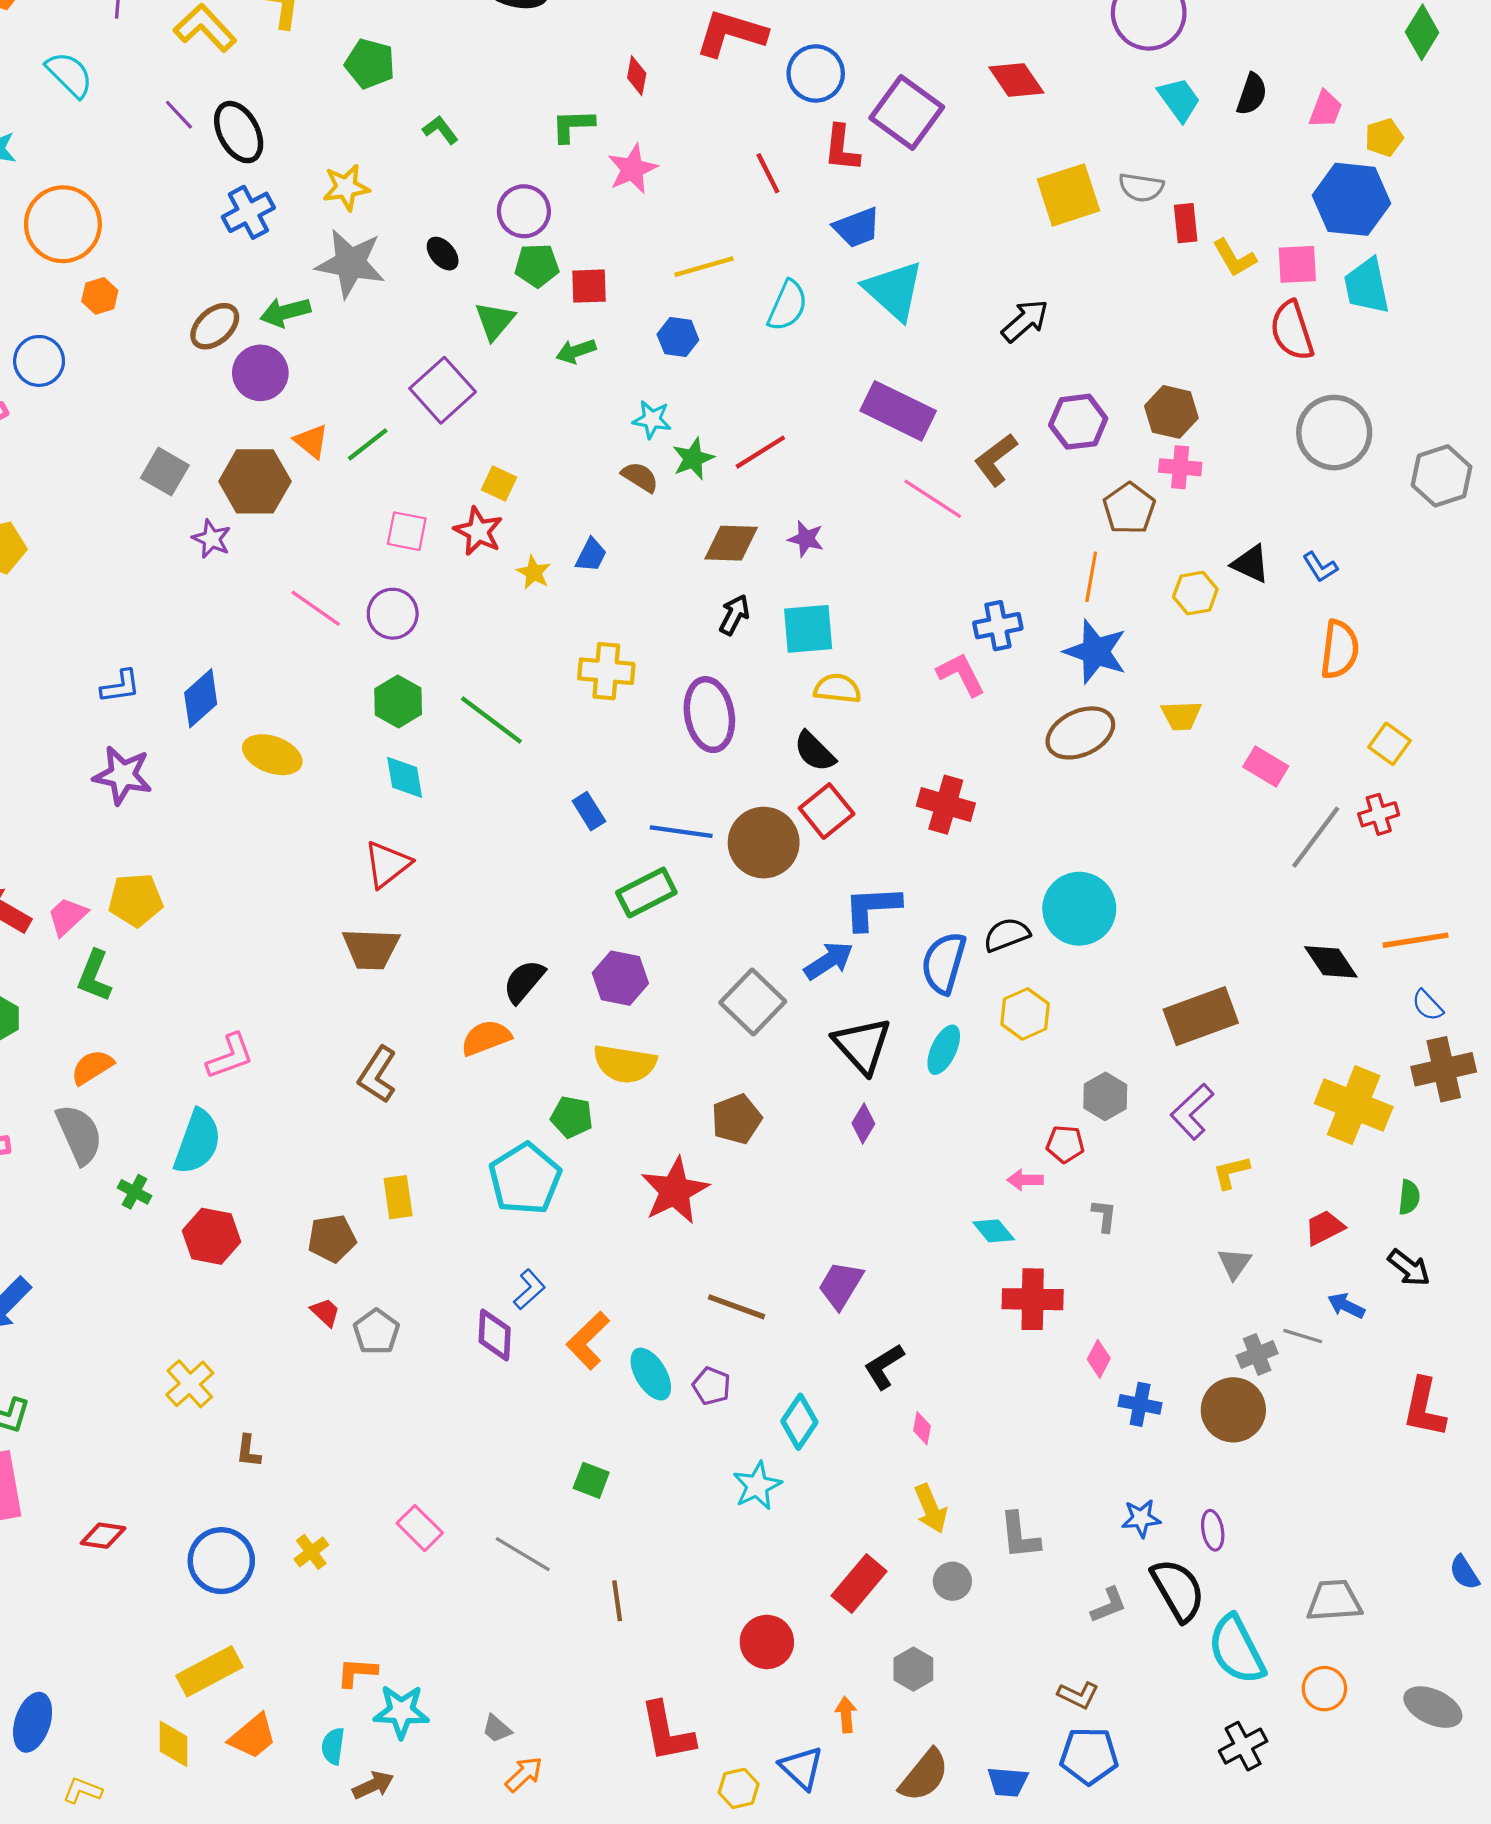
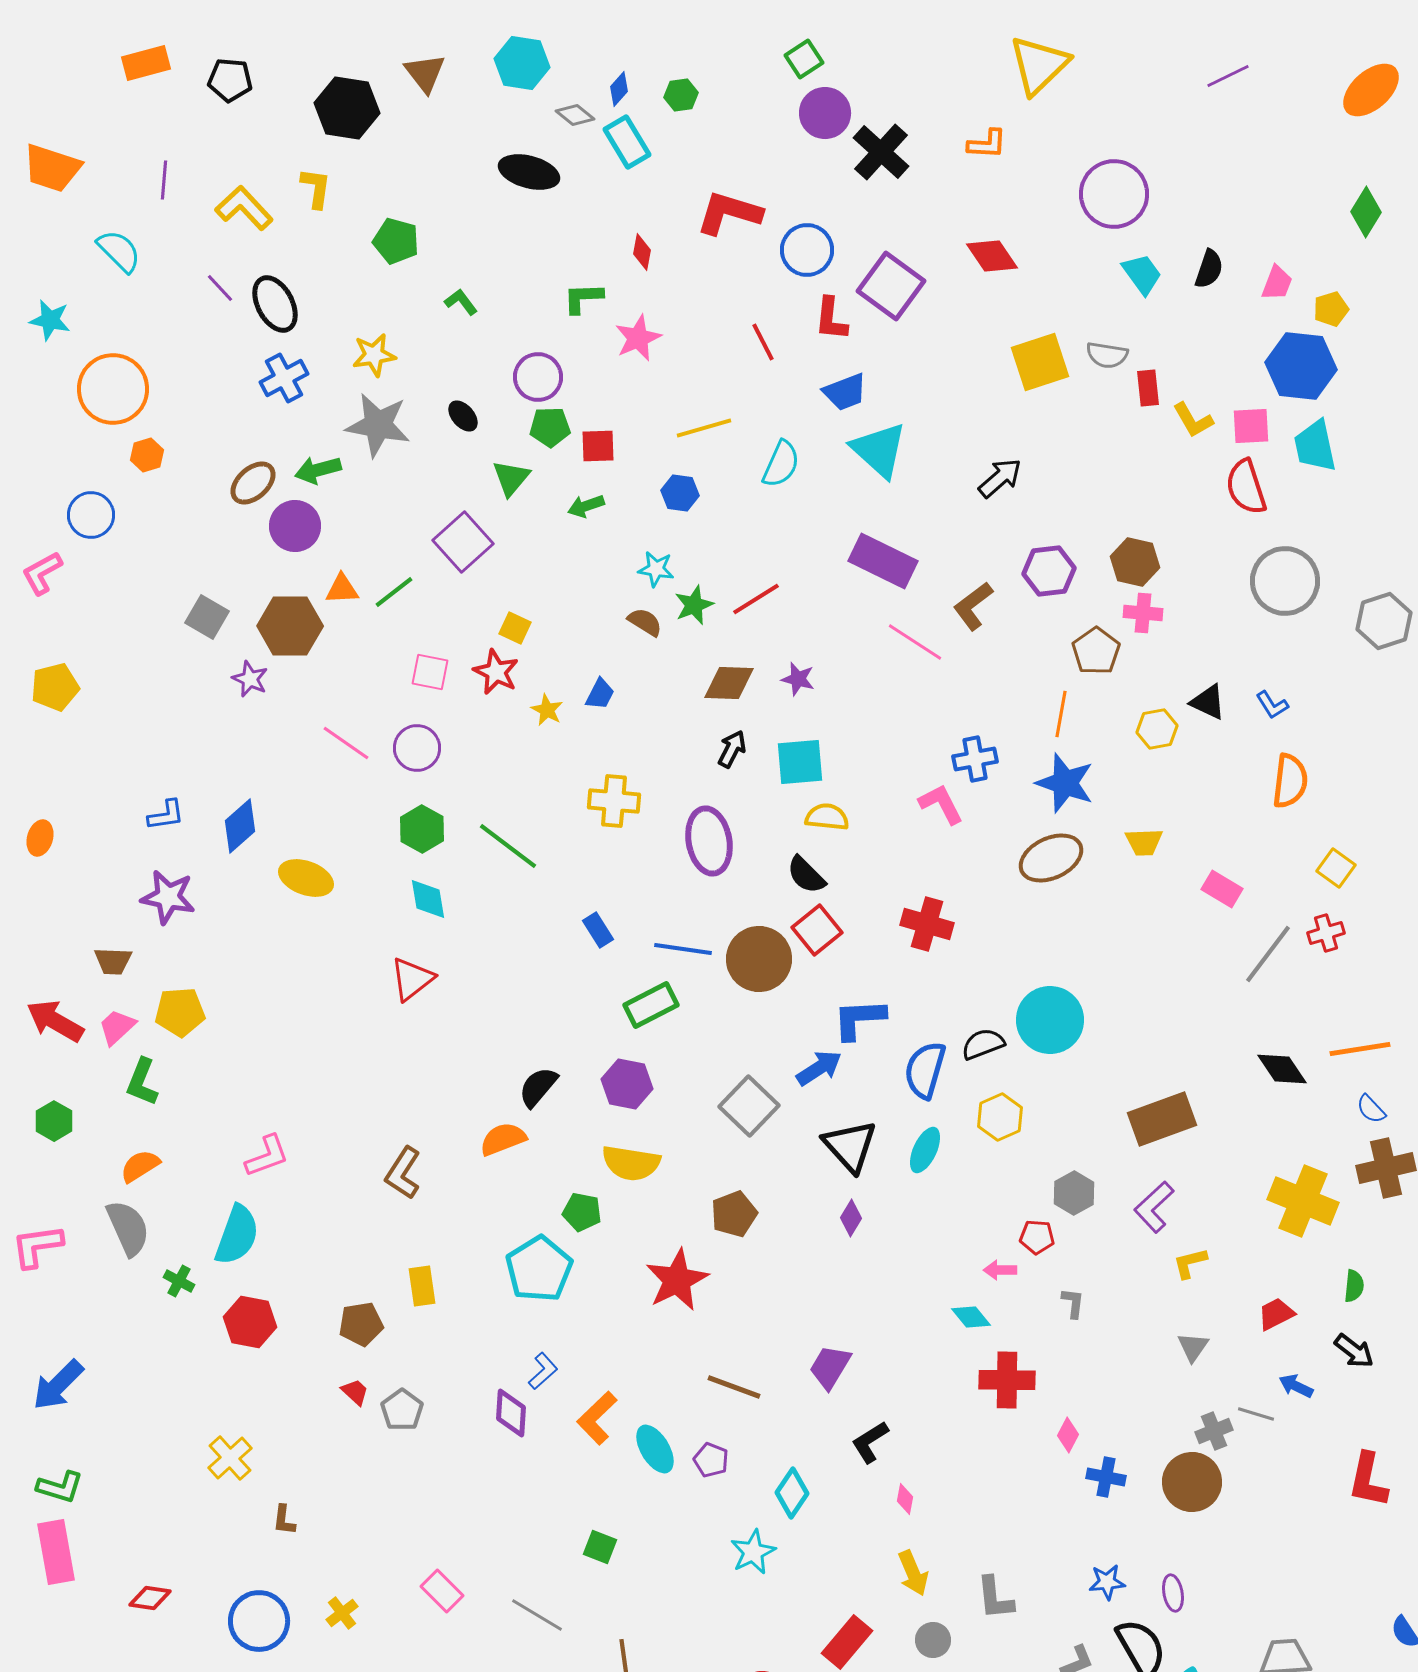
orange triangle: (311, 441) -> (342, 589), turned -42
brown trapezoid: (371, 949) -> (113, 961), moved, size x0.7

